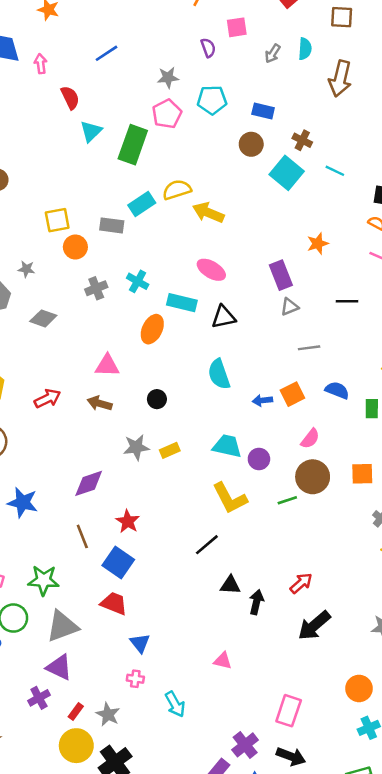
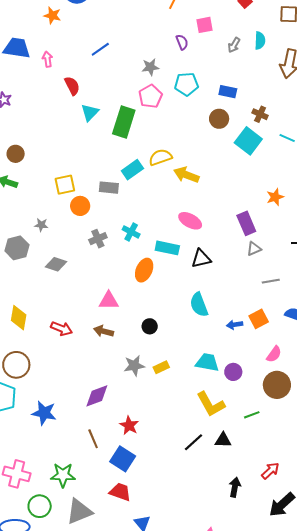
red arrow: (48, 398) -> (62, 329), turned 50
green line: (287, 500) -> (252, 415), moved
black triangle: (230, 585) -> (223, 440), moved

